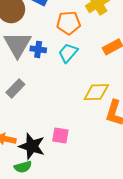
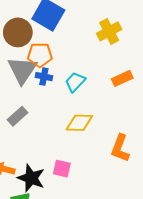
orange pentagon: (68, 23) -> (40, 55), moved
yellow diamond: (96, 92) -> (79, 123), moved

